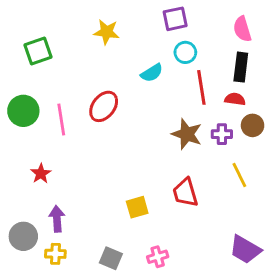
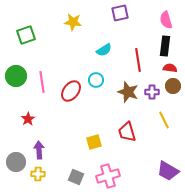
cyan circle: (185, 52) -> (96, 80), moved
red semicircle: (235, 99) -> (170, 68), moved
red ellipse: (104, 106) -> (71, 91), moved
pink cross: (158, 257) -> (108, 176), size x1.6

